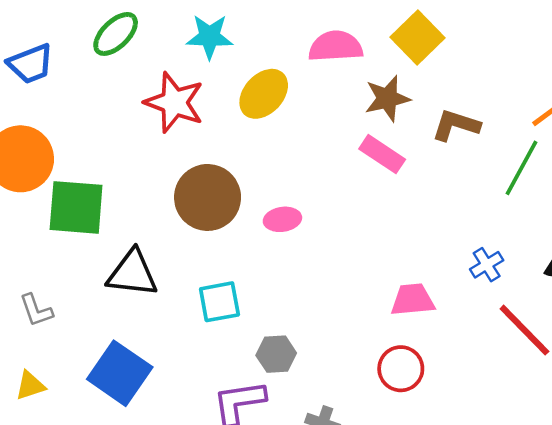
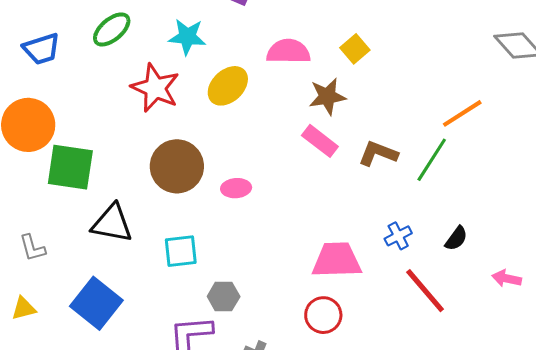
yellow square: (417, 37) -> (355, 49), size x0.7
brown L-shape: (456, 125) -> (378, 154), moved
pink trapezoid: (413, 300) -> (337, 260), size x1.4

